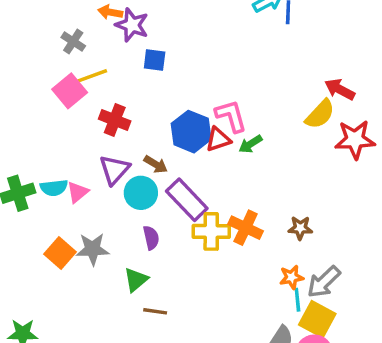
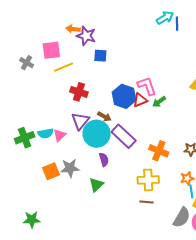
gray cross: (73, 42) -> (27, 63), moved
pink square: (70, 91) -> (51, 50), moved, turned 36
cyan circle: (141, 193) -> (97, 134), size x1.4
yellow cross: (211, 231) -> (148, 180), moved
orange square: (60, 253) -> (51, 171), turned 30
brown line: (155, 311) -> (146, 202), moved

